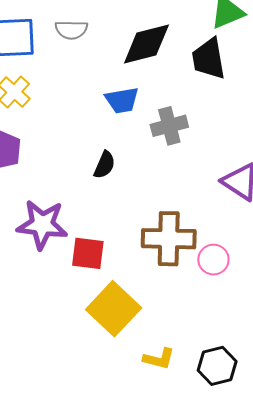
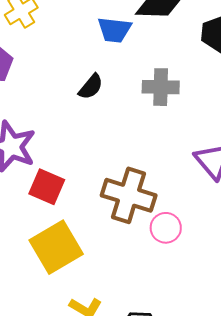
blue trapezoid: (122, 100) -> (114, 30), moved
black semicircle: (104, 165) -> (91, 87), moved

